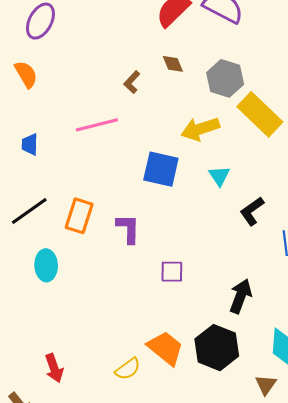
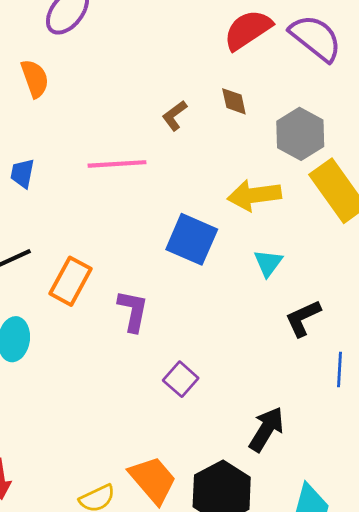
purple square: (172, 272) -> (181, 379), turned 30

